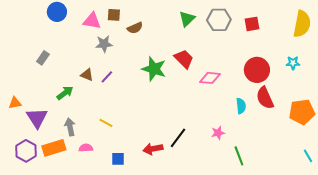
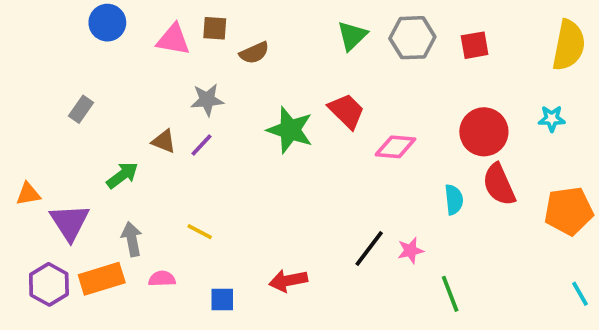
gray star: (104, 44) -> (207, 100), moved
black line: (178, 138) -> (369, 249), moved

